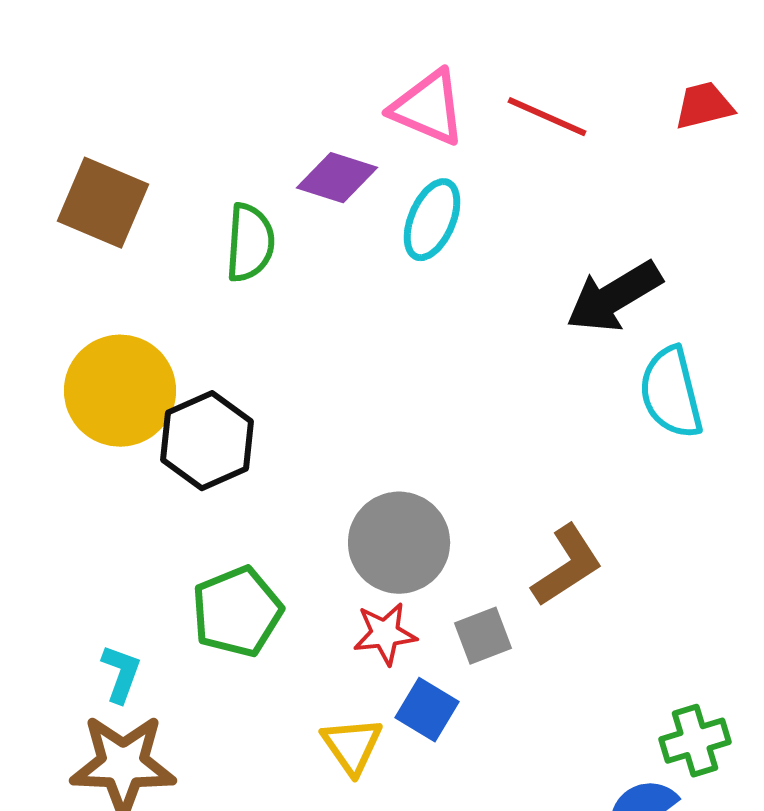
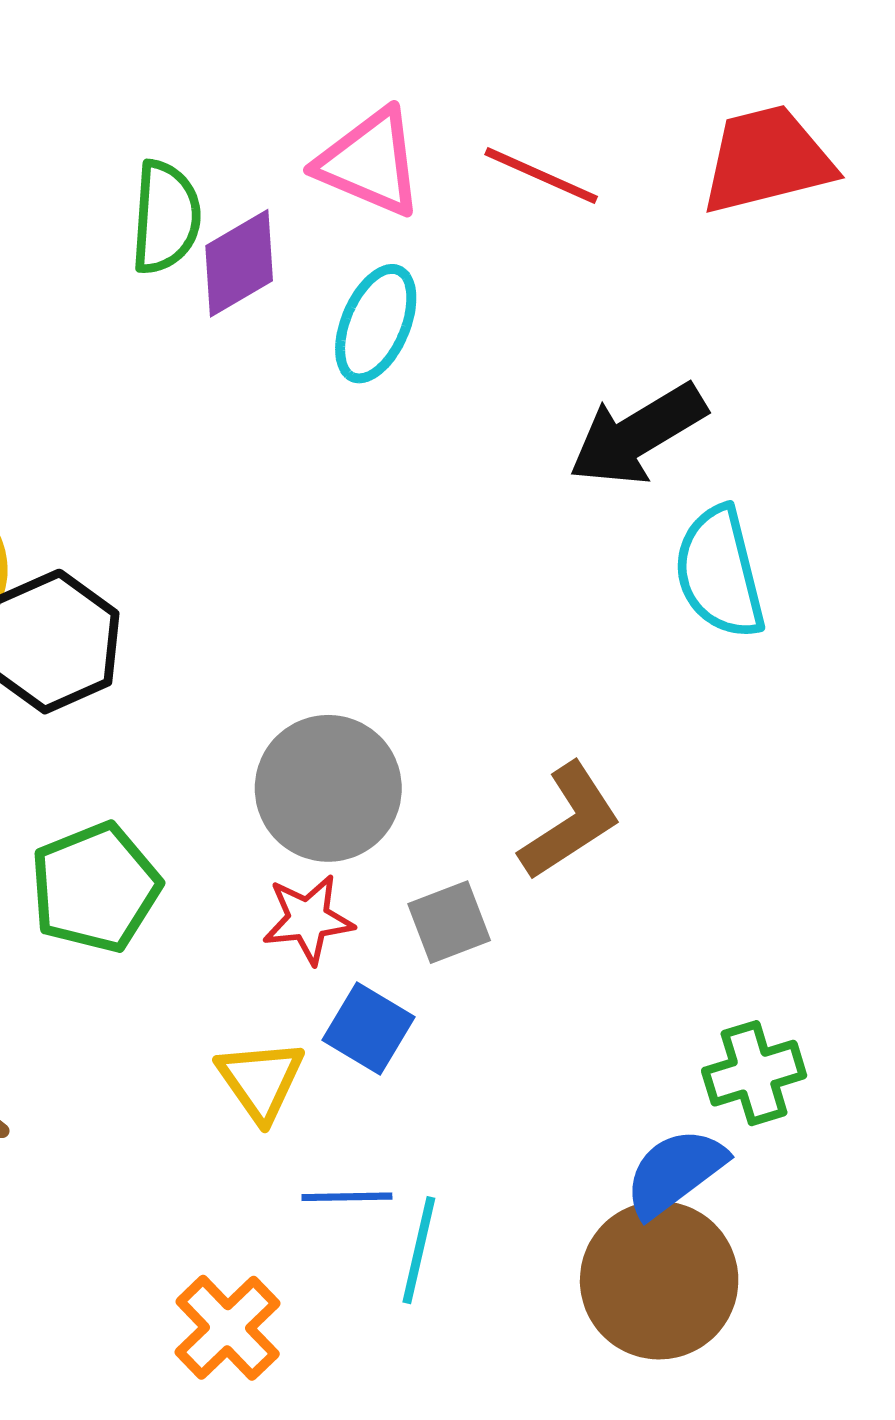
red trapezoid: (704, 106) -> (767, 160), size x1.6
purple diamond: (337, 178) -> (239, 263), turned -48
green semicircle: (250, 243) -> (166, 217), moved

